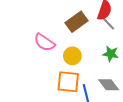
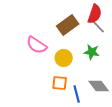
green star: (111, 54) -> (92, 52), moved
orange square: (68, 82) -> (60, 83), size x0.7

